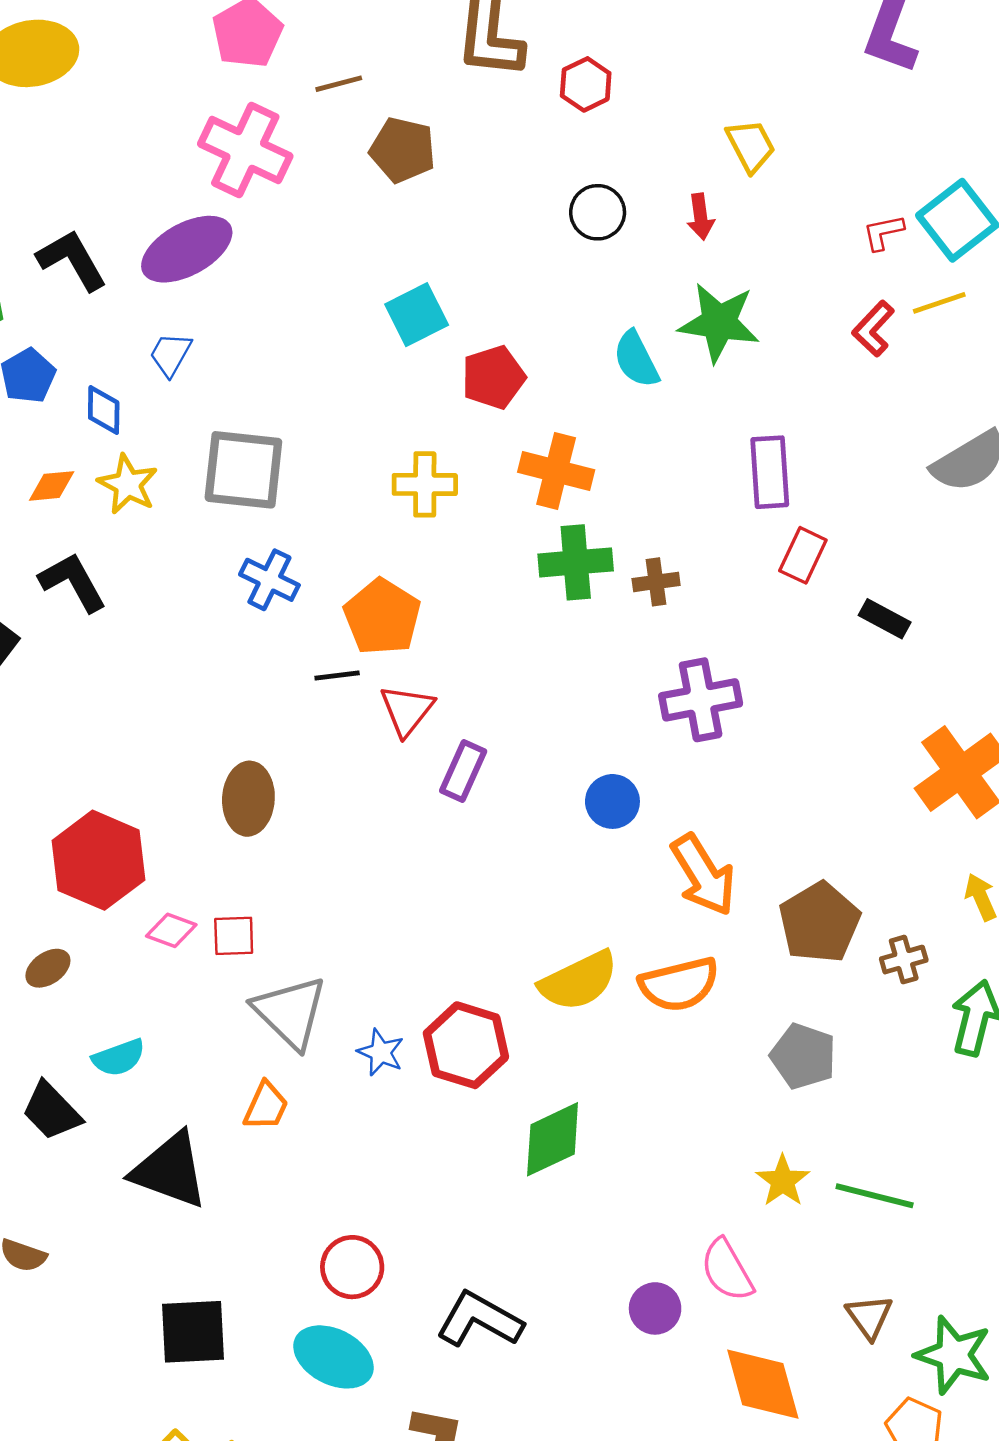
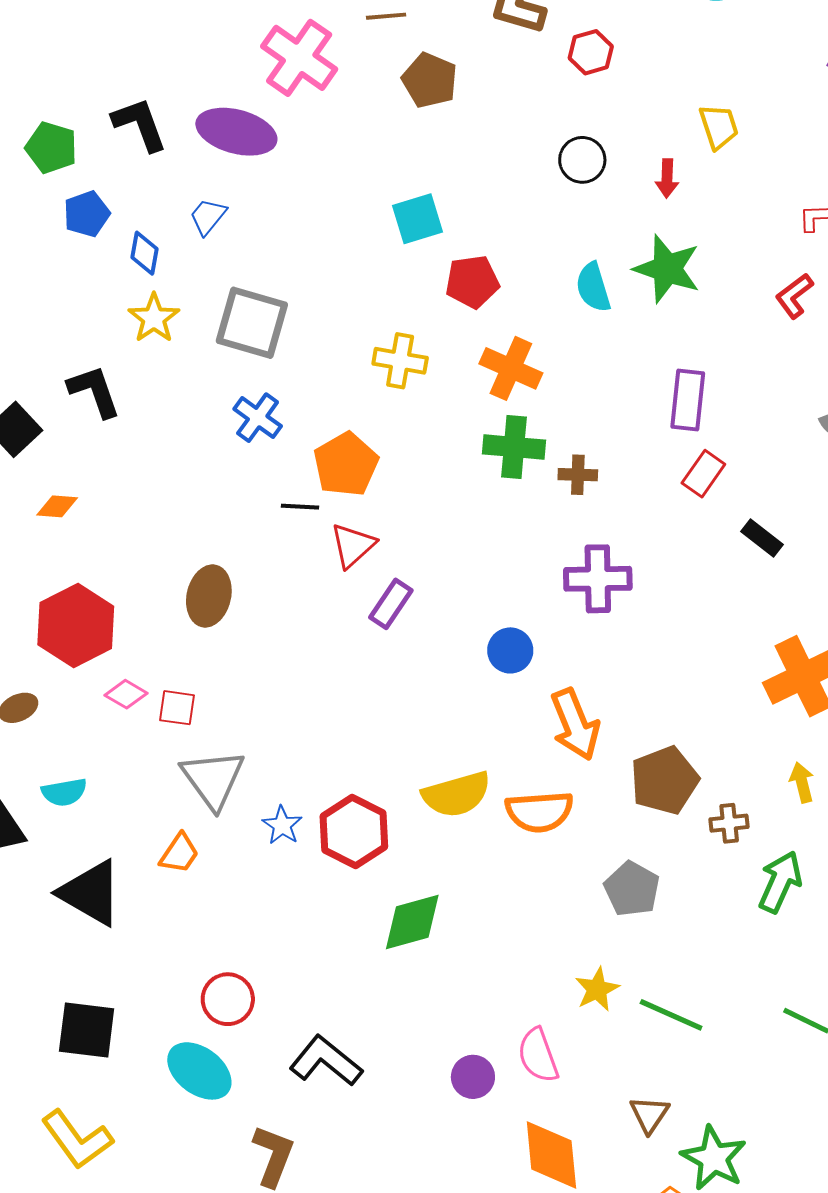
purple ellipse: (187, 249) -> (236, 132), turned 34
orange diamond: (52, 486) -> (57, 506), moved

